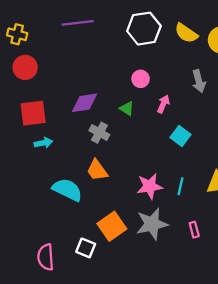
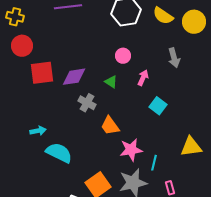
red square: (33, 113) -> (42, 73), moved
cyan arrow: (43, 143) -> (38, 131), moved
orange trapezoid: (97, 170) -> (110, 126), moved
cyan line: (181, 186) -> (154, 163), moved

